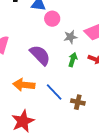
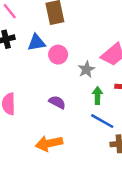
purple semicircle: (40, 55) -> (57, 102), size x0.6
blue line: (54, 92) -> (102, 121), moved

